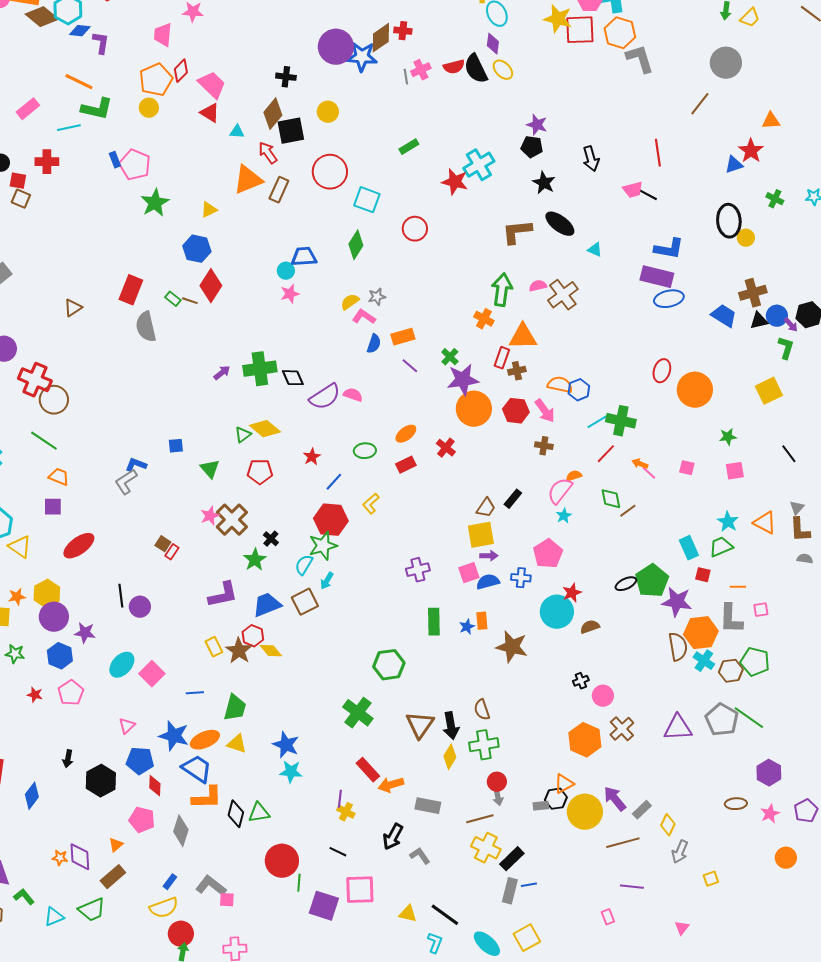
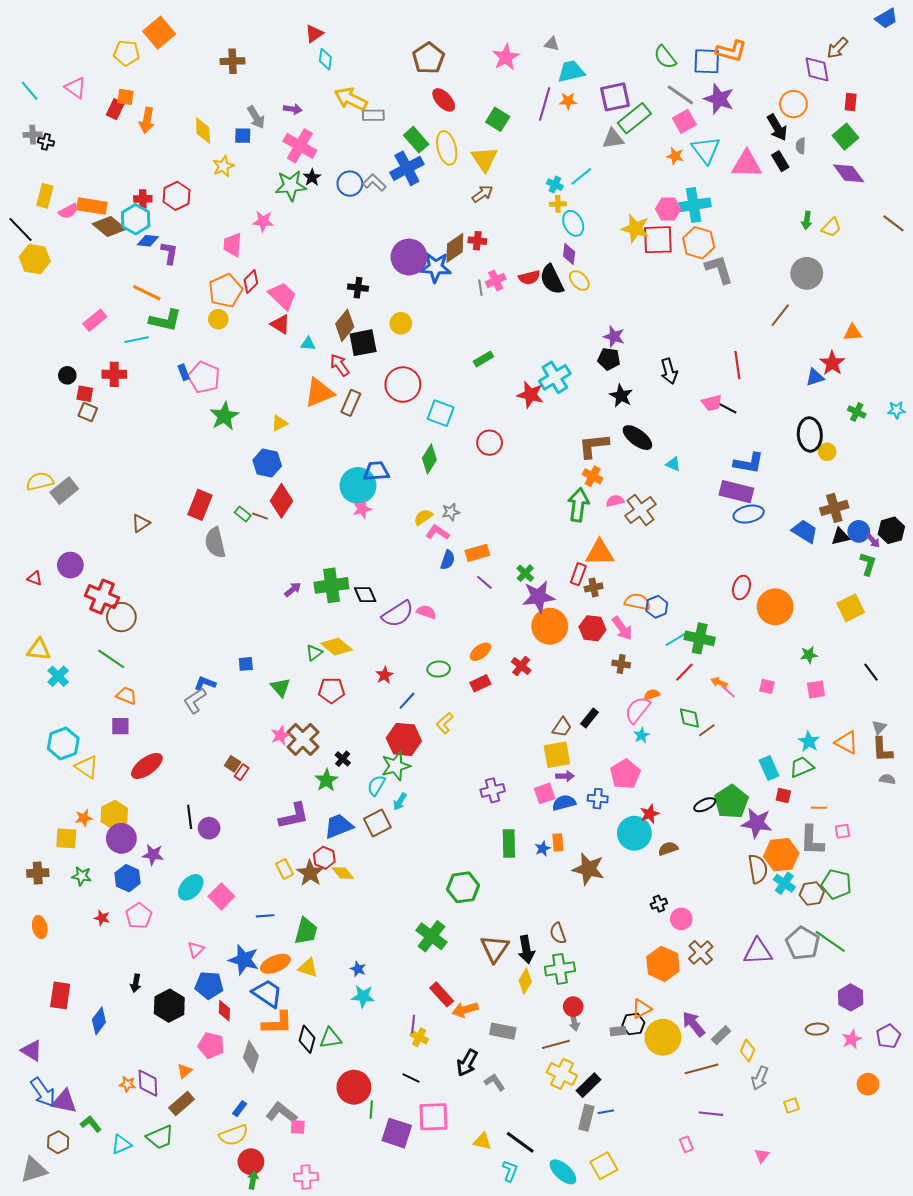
cyan circle: (286, 271) -> (358, 485), size x2.0
orange cross: (484, 319) -> (593, 476), moved
blue star: (286, 745) -> (358, 969), size x0.6

